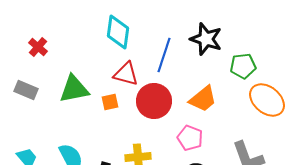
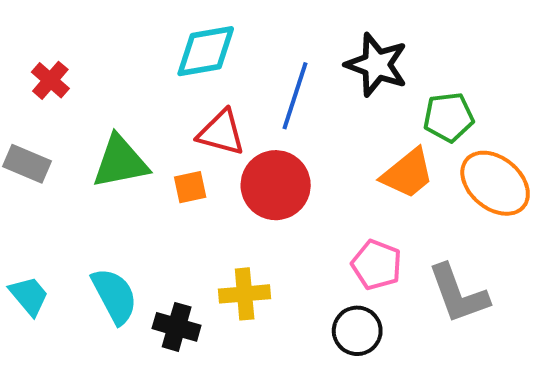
cyan diamond: (118, 32) -> (206, 51), turned 72
orange trapezoid: (203, 99) -> (408, 173), moved
pink pentagon: (190, 138) -> (377, 265), moved

